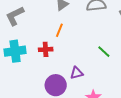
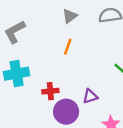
red cross: (46, 49) -> (50, 91), moved

